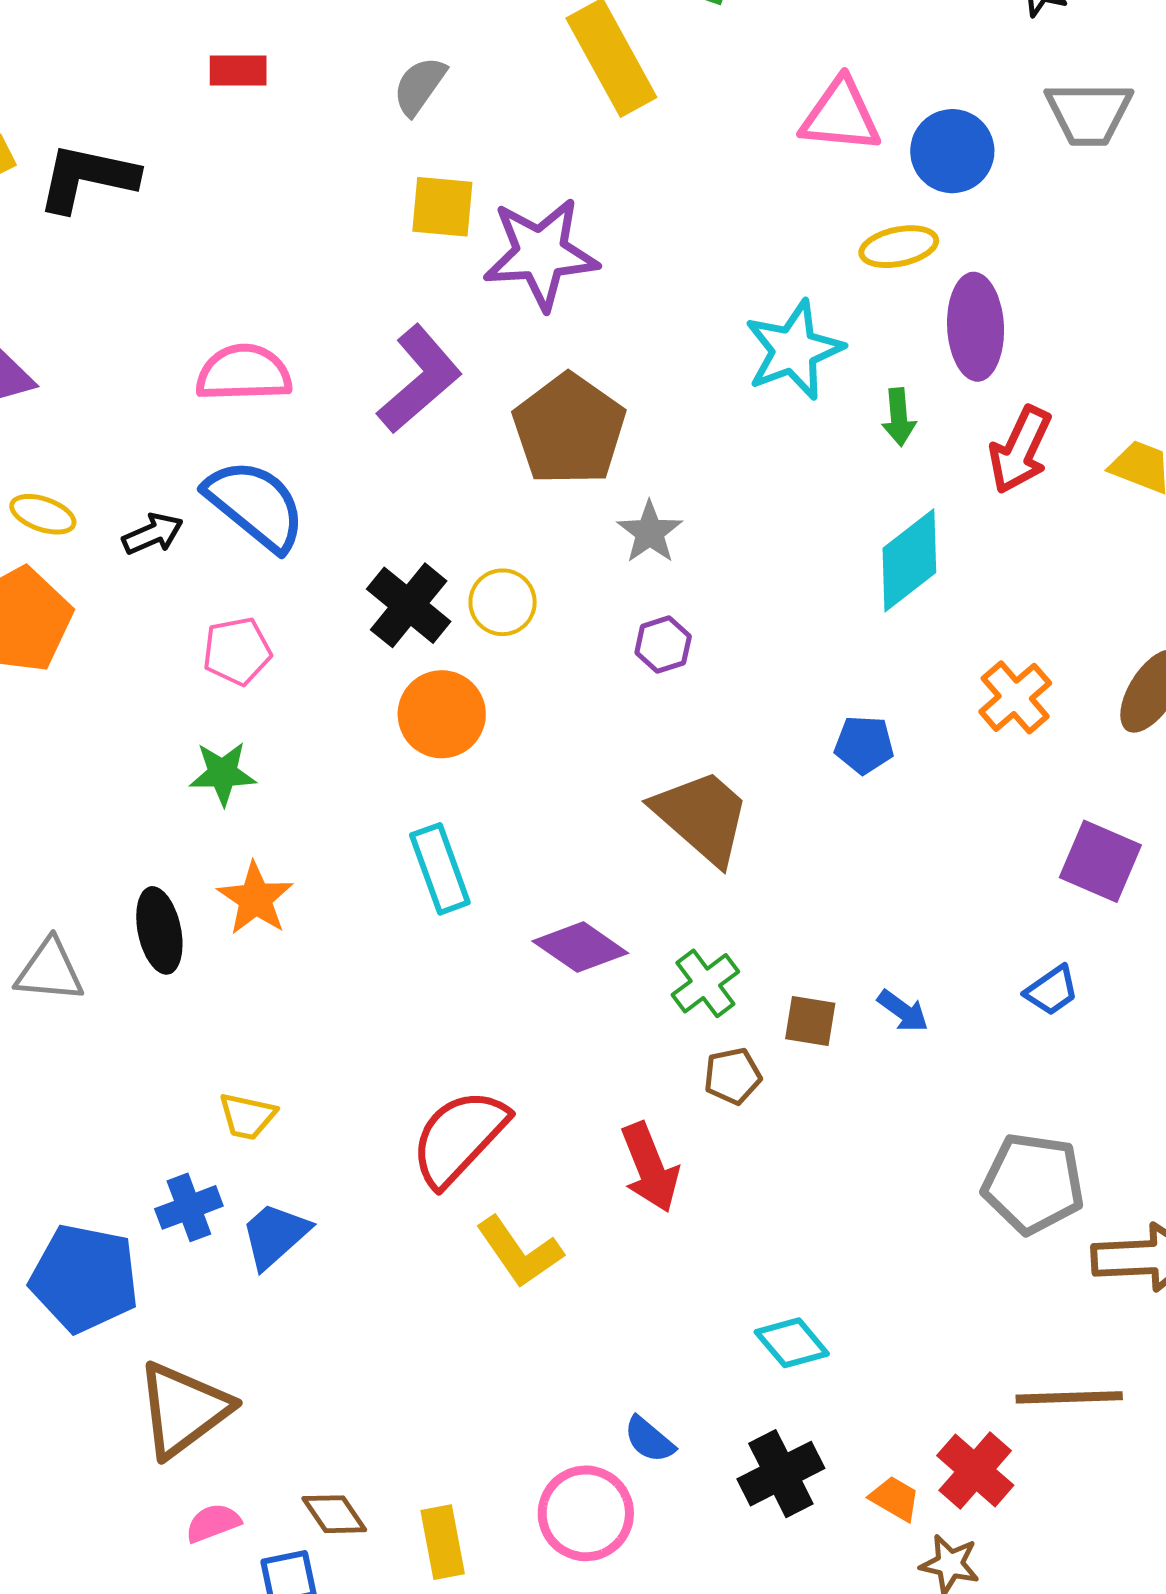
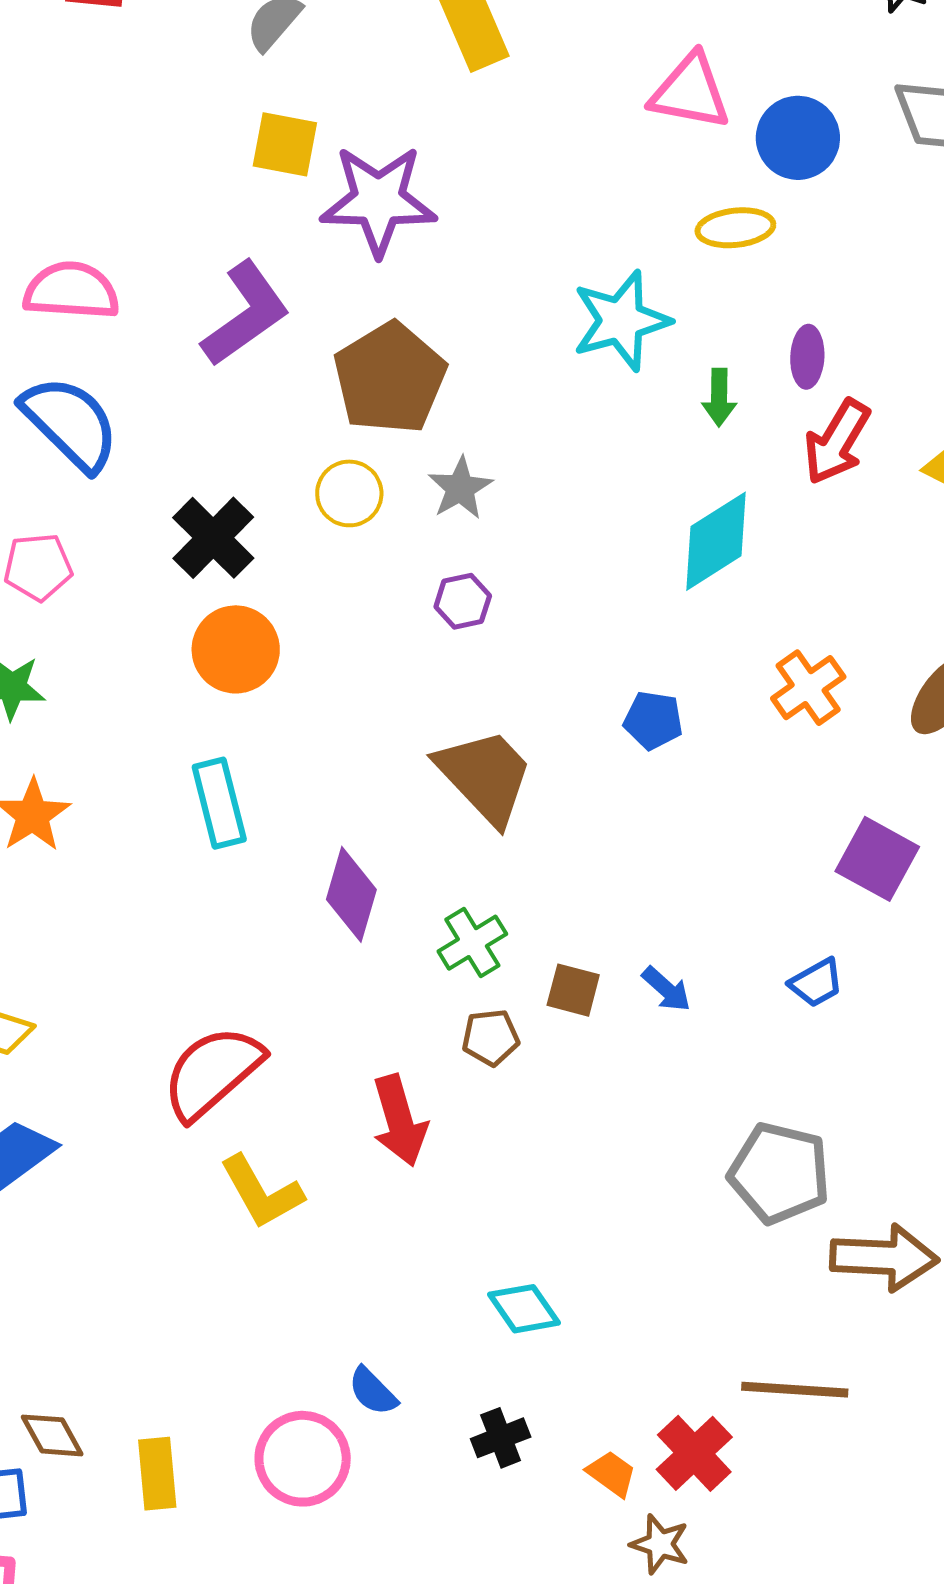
purple ellipse: (976, 327) -> (807, 357), moved, size x0.6
yellow circle: (503, 602) -> (349, 493), moved
purple diamond: (580, 947) -> (351, 894), turned 66
black cross: (781, 1474) -> (501, 1438), size x0.7

